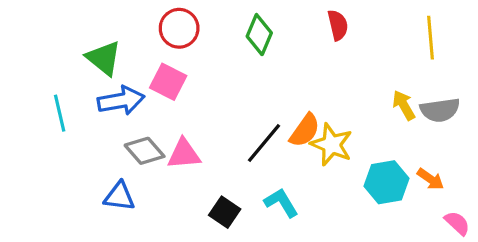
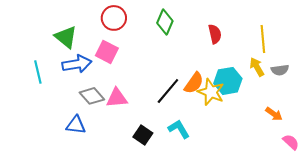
red semicircle: (338, 25) -> (215, 34), moved
yellow line: (430, 38) -> (263, 39), moved
gray semicircle: (440, 110) -> (280, 70), size x0.7
cyan hexagon: (386, 182) -> (228, 81), moved

